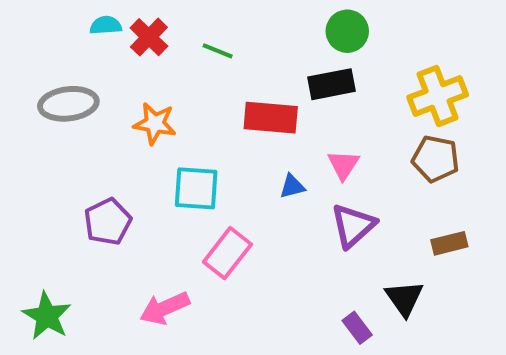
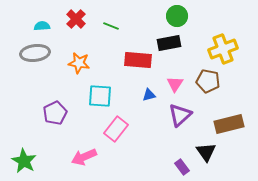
cyan semicircle: (106, 25) -> (42, 26), moved
brown pentagon: (436, 159) -> (208, 81), moved
brown rectangle: (449, 243) -> (229, 124), size x1.6

